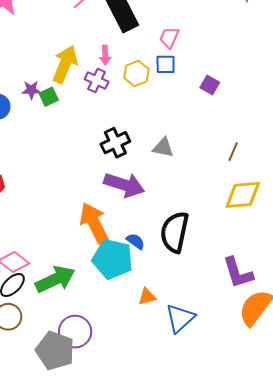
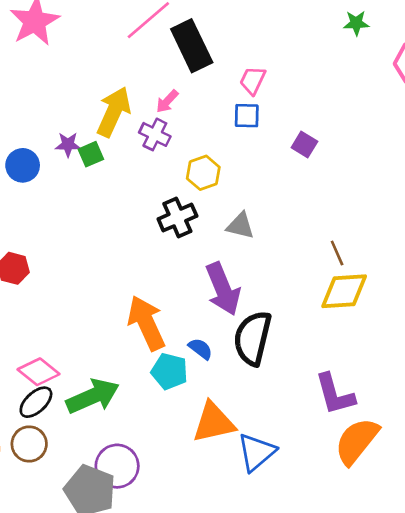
pink arrow: (105, 55) -> (167, 101), turned 42
yellow hexagon: (136, 73) -> (203, 173), moved
brown line: (233, 152) -> (337, 253), moved, turned -48
purple arrow: (124, 185) -> (223, 289), moved, turned 48
cyan pentagon: (113, 259) -> (169, 371), size x0.7
orange triangle: (147, 297) -> (214, 423), size x1.8

